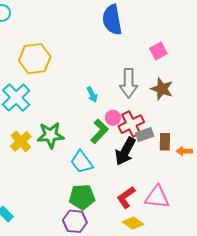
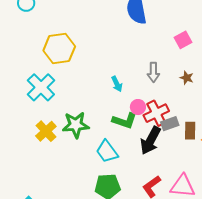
gray arrow: (129, 83) -> (153, 72), size x0.7
brown star: (162, 89) -> (187, 78), size x0.6
green L-shape: (99, 131) -> (125, 121), turned 65

